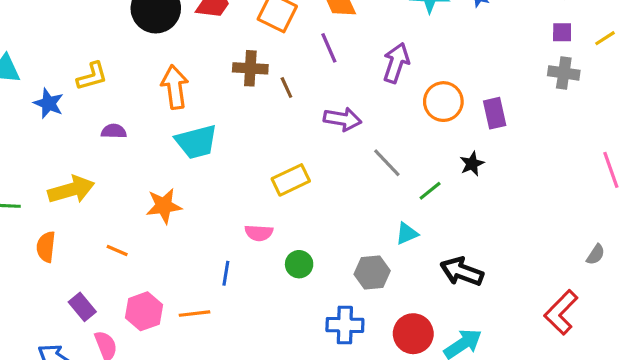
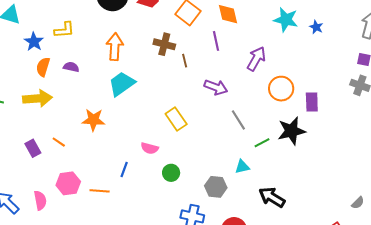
cyan trapezoid: (196, 142) -> (122, 84), turned 148
black star: (472, 164) -> (291, 131), size x1.8
yellow rectangle: (291, 180) -> (176, 119), turned 70
orange semicircle: (46, 247) -> (43, 67), moved
purple rectangle: (82, 307) -> (33, 148), moved

